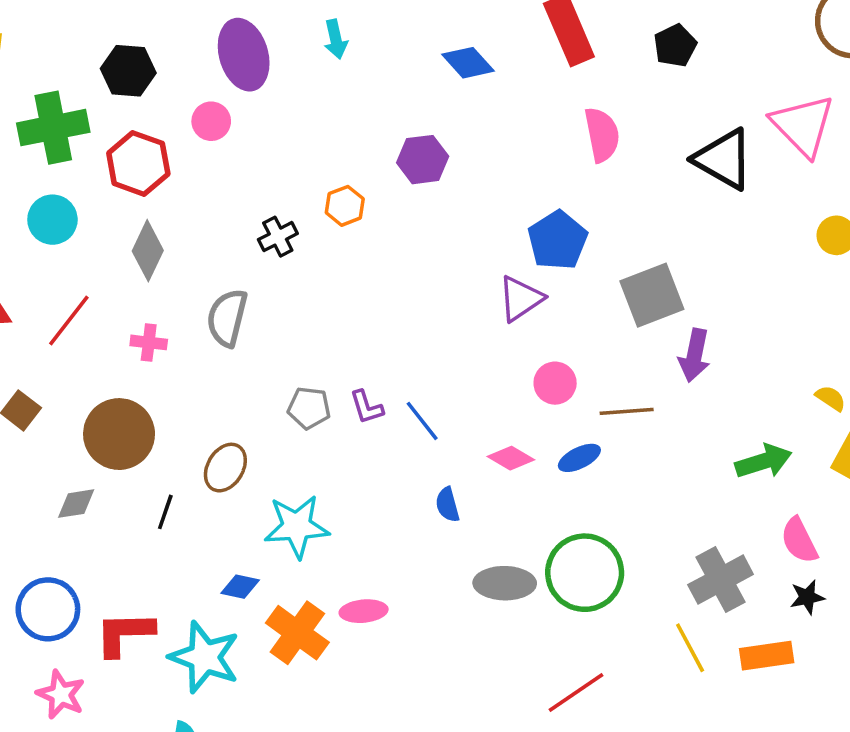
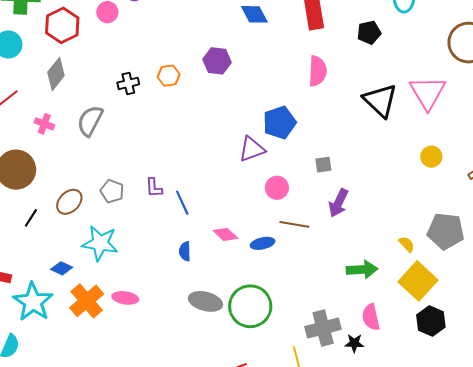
gray square: (652, 295) -> (323, 165), size x0.5
pink circle: (555, 383) -> (277, 188), moved
gray pentagon: (309, 408) -> (112, 191), moved
black star: (807, 597) -> (354, 343), moved

